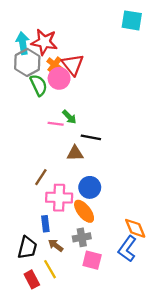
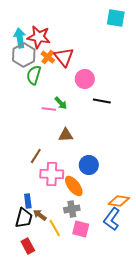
pink circle: (59, 78) -> (85, 79), moved
green semicircle: (39, 85) -> (34, 75), turned -138
black line: (91, 137) -> (102, 101), moved
blue circle: (90, 187) -> (89, 165), moved
blue rectangle: (45, 224) -> (28, 201), moved
orange diamond: (135, 228) -> (119, 201), turned -60
brown arrow: (56, 245) -> (40, 215), moved
yellow line: (50, 269) -> (55, 228), moved

